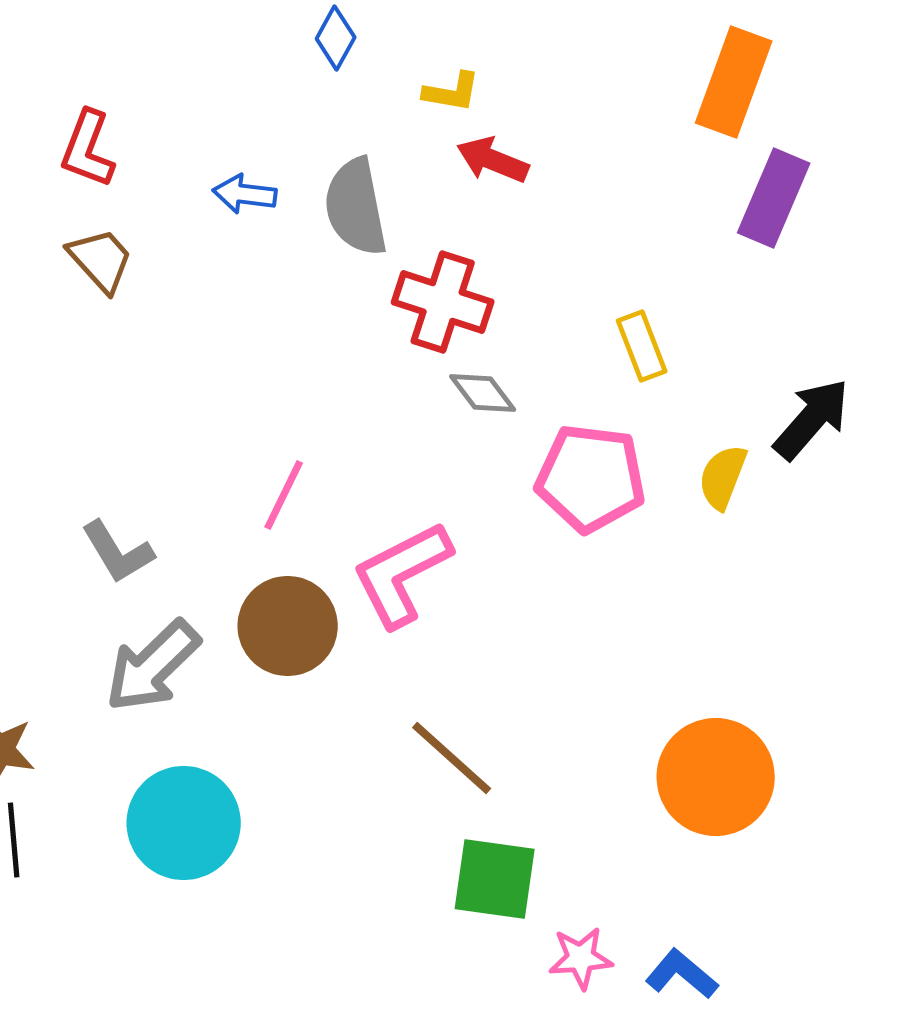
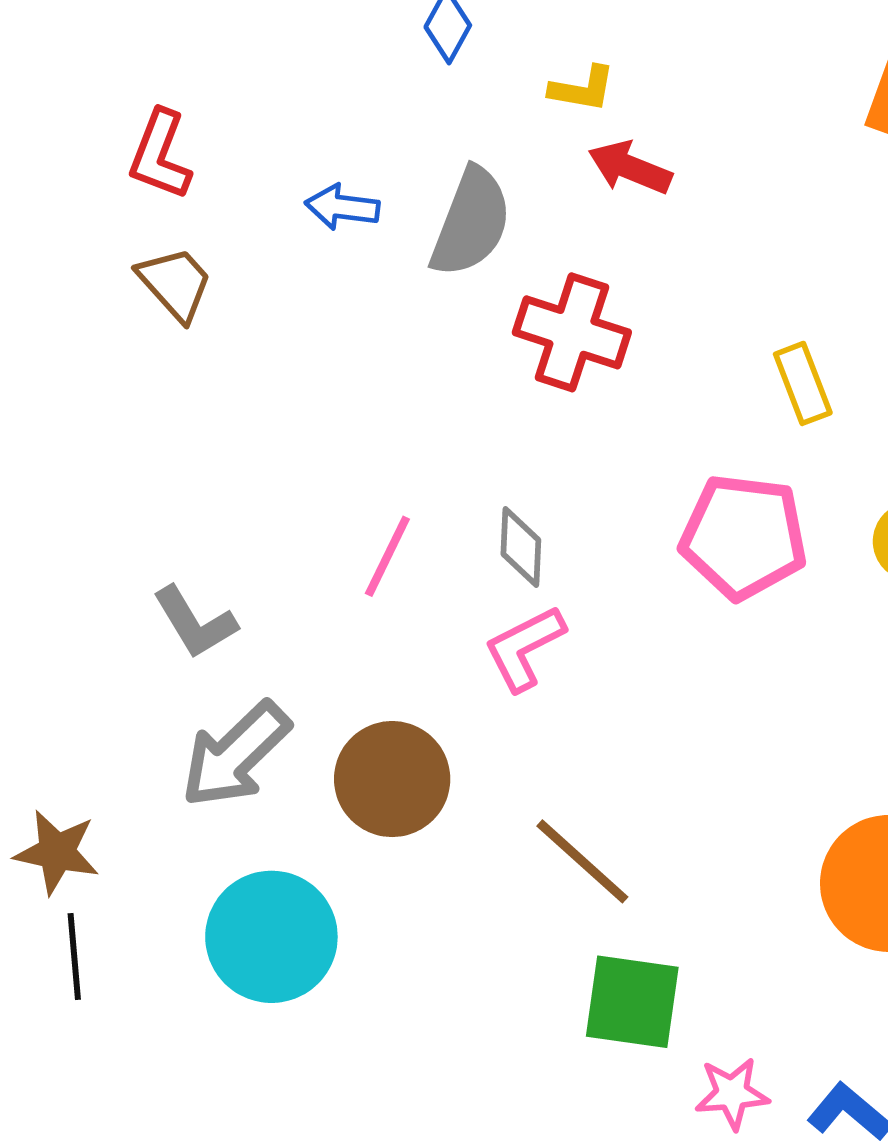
gray semicircle: (356, 207) -> (471, 222), turned -148
gray diamond: (483, 393) -> (521, 547), moved, turned 40
pink L-shape: (402, 574) -> (524, 648), size x0.7
brown circle: (288, 626) -> (392, 779), moved

